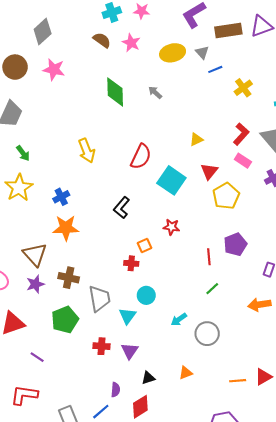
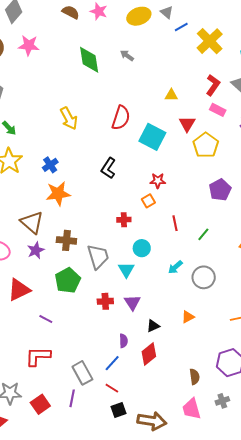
yellow cross: (243, 88) -> (210, 41), size x1.5
yellow triangle: (196, 139) -> (171, 95), turned 32
orange square: (144, 246) -> (148, 201), moved
red line: (209, 257) -> (175, 223), moved

